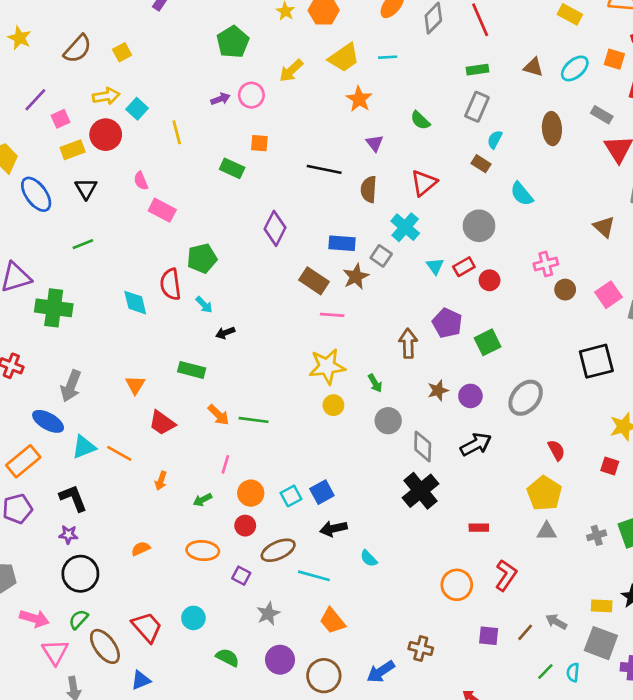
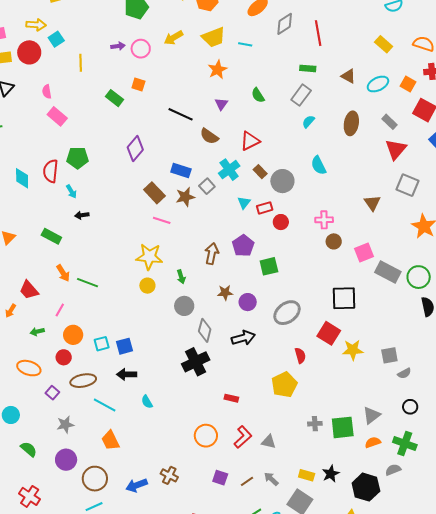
brown rectangle: (481, 164) -> (260, 172), moved
brown semicircle: (369, 189) -> (209, 136), turned -72
red trapezoid: (162, 423) -> (29, 290), moved
red square: (610, 466) -> (329, 333), moved, size x1.6
gray triangle: (547, 531) -> (269, 442), moved

